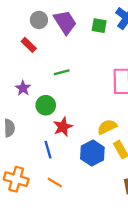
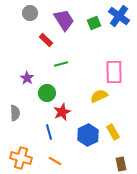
gray circle: (39, 20) -> (30, 13), moved
green square: (99, 26) -> (94, 23), turned -32
red rectangle: (29, 45) -> (46, 40), moved
yellow semicircle: (107, 127) -> (99, 96), moved

